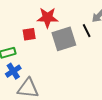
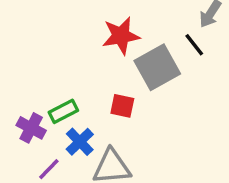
red square: (29, 34) -> (122, 106), moved, turned 32

